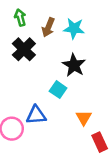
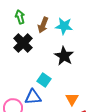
cyan square: (58, 90) -> (44, 80), moved

